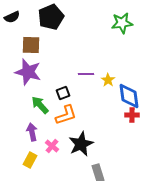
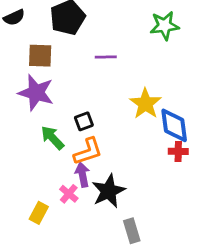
purple line: (86, 74) -> (106, 57), moved
yellow star: (108, 80) -> (145, 104), size x1.6
purple arrow: (32, 132) -> (83, 175), moved

